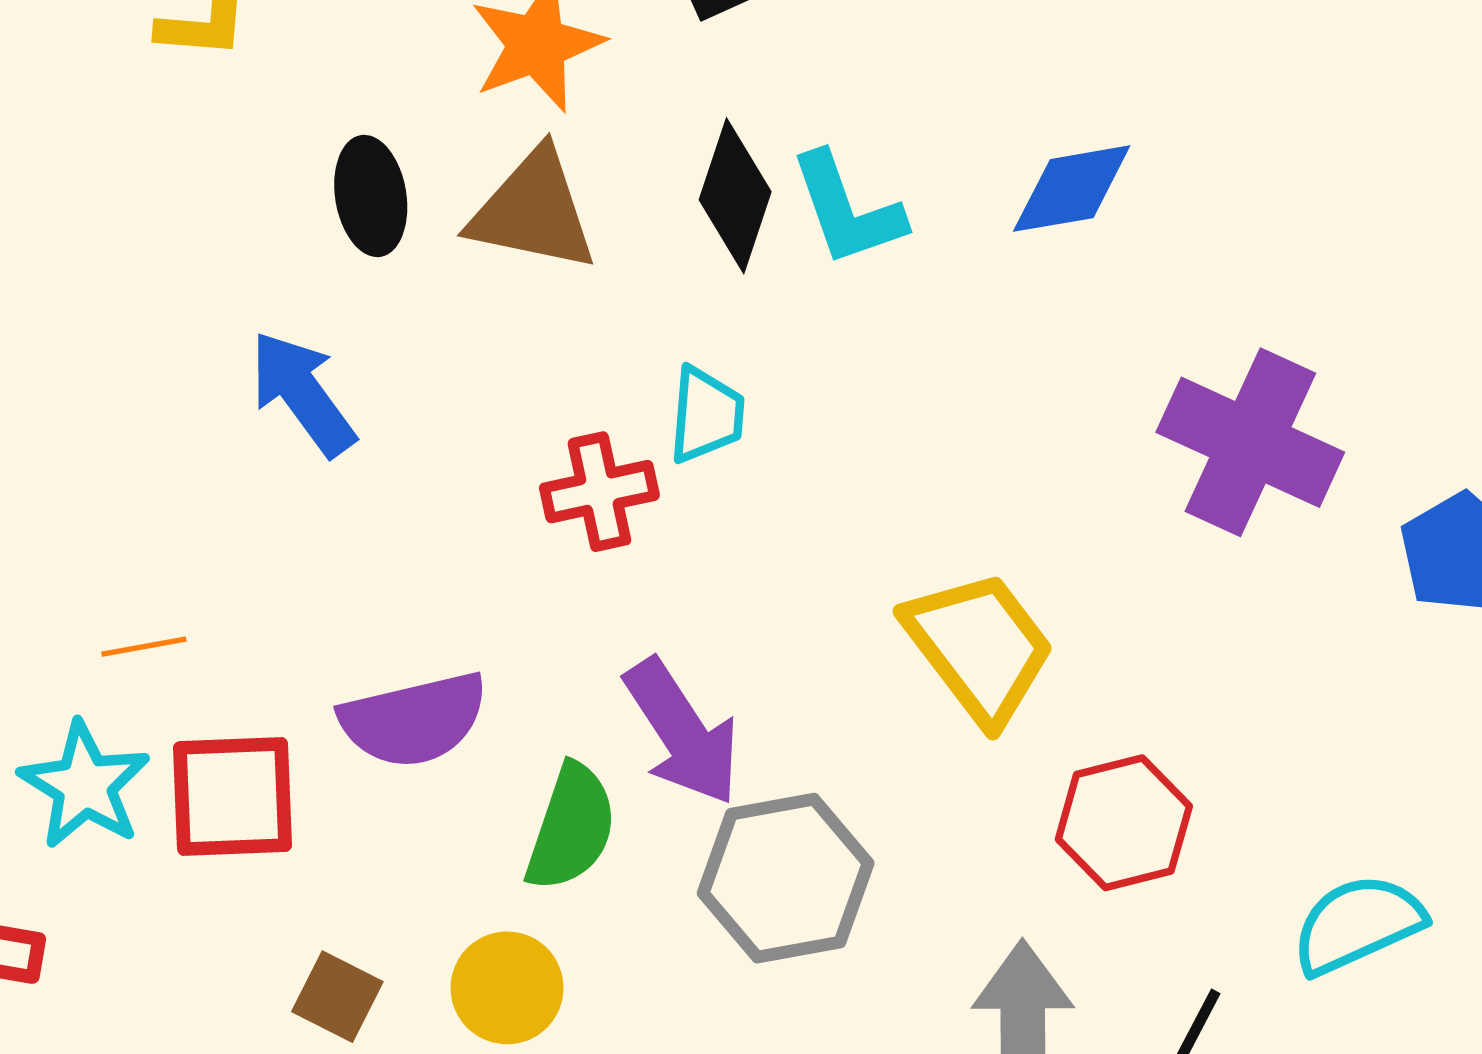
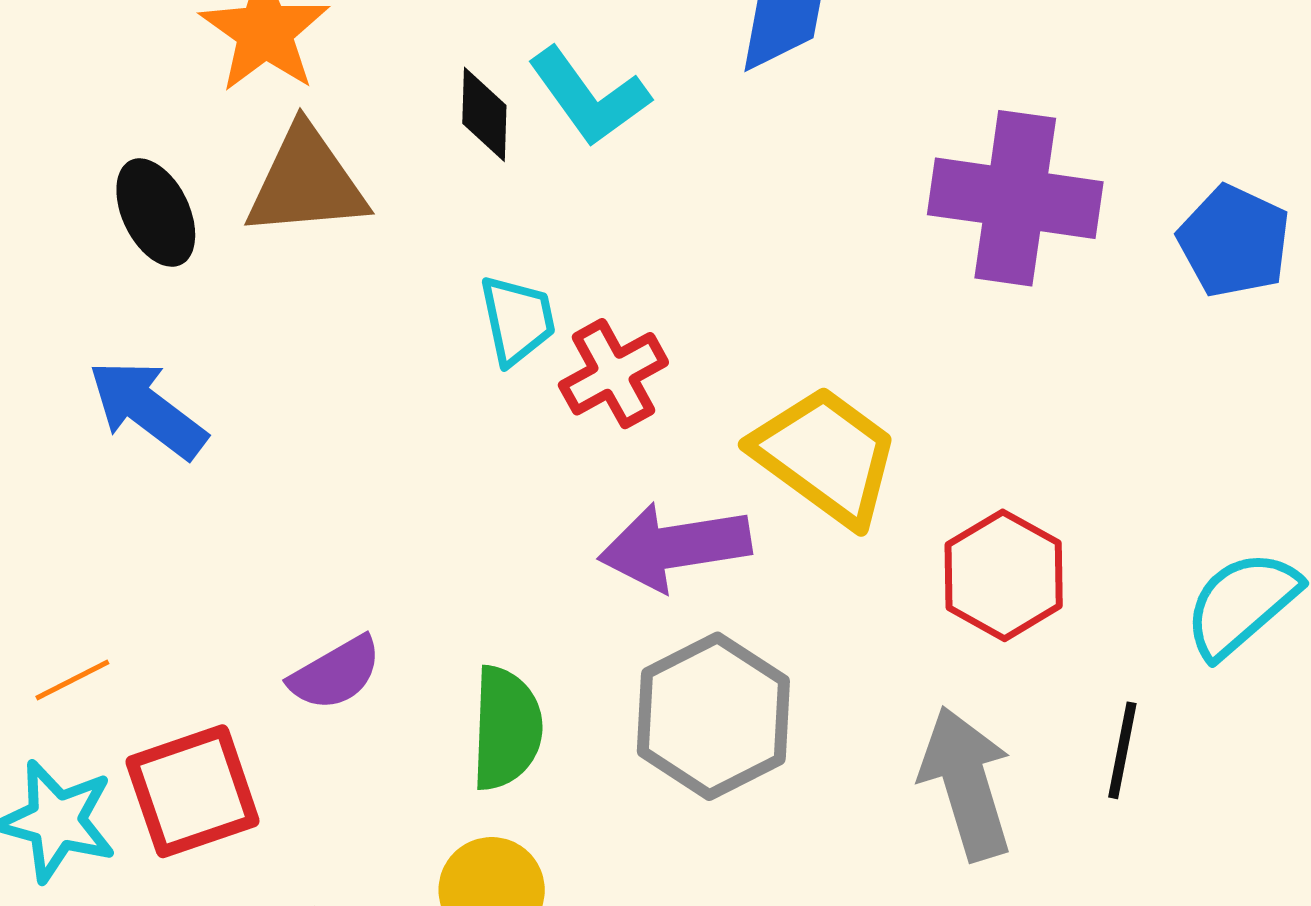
black diamond: (735, 196) -> (484, 114), size x0.7
red cross: (599, 492) -> (613, 374), moved
purple semicircle: (414, 720) -> (335, 673), size x0.7
purple arrow: (682, 732) -> (675, 547), moved, turned 131

